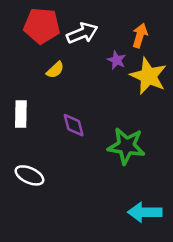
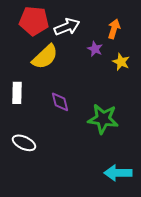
yellow semicircle: (55, 70) -> (45, 57), size x1.8
yellow star: (148, 76) -> (121, 62), size x0.6

